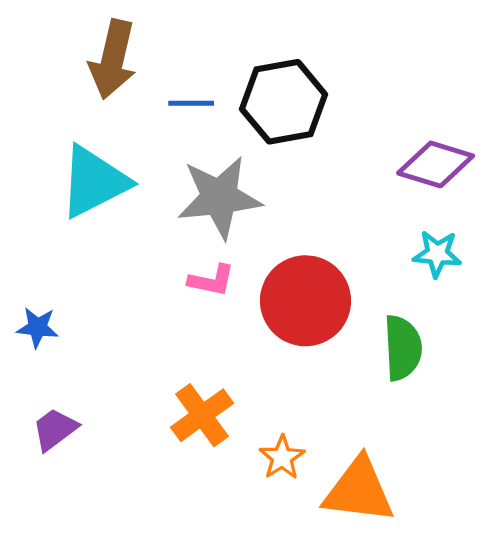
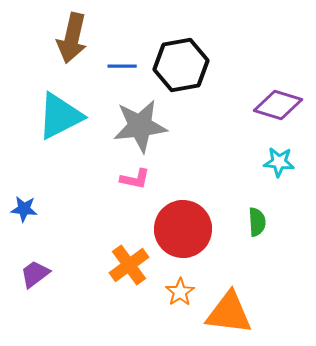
red circle: (305, 301) -> (183, 229), moved
green semicircle: (403, 348) -> (257, 222), size x0.7

